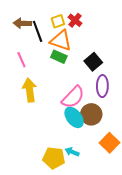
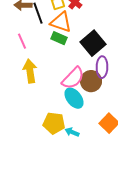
black square: (93, 62) -> (93, 43), size x1.4
brown circle: (91, 114) -> (91, 81), moved
yellow pentagon: (54, 158) -> (54, 123), moved

